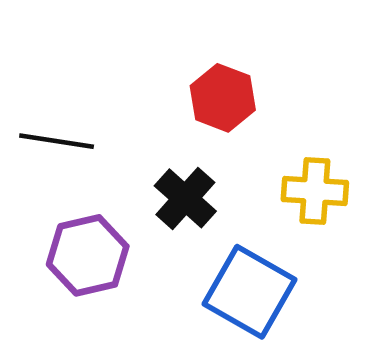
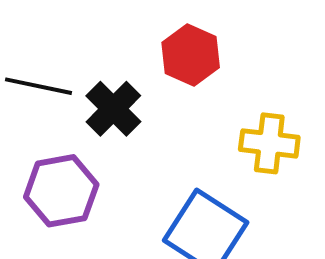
black cross: (185, 198) -> (113, 109), moved

